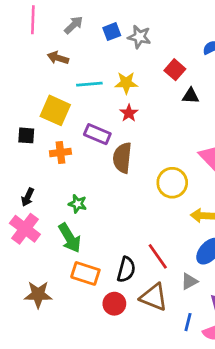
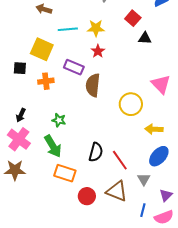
black semicircle: (126, 270) -> (96, 152), moved
gray triangle: (189, 281) -> (144, 179), turned -32
brown star: (38, 294) -> (15, 170), moved

